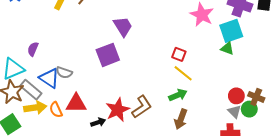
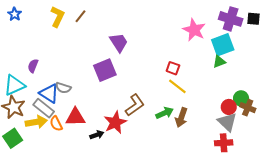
green triangle: (227, 48) -> (219, 62), turned -40
gray rectangle: (31, 90) -> (44, 108), moved
green arrow: (178, 95) -> (165, 113), moved
brown L-shape: (142, 107) -> (135, 105), moved
green circle: (249, 109) -> (241, 98), moved
gray triangle: (235, 111) -> (227, 122), size x1.5
brown arrow: (181, 119) -> (181, 117), moved

